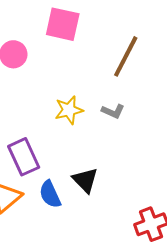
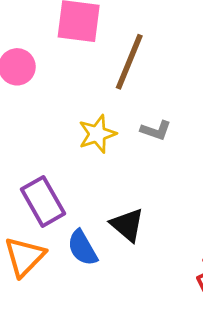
brown line: (126, 56) -> (129, 62), moved

